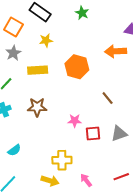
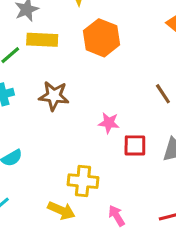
orange hexagon: (77, 67) -> (101, 38), moved
yellow rectangle: (38, 70) -> (42, 40), moved

